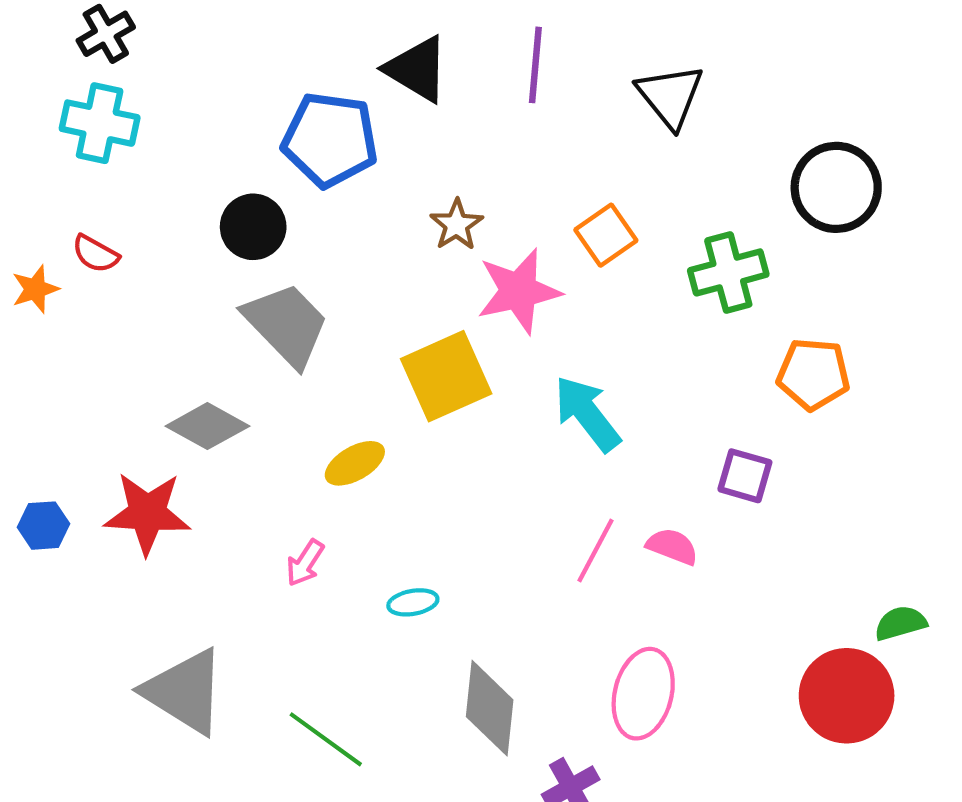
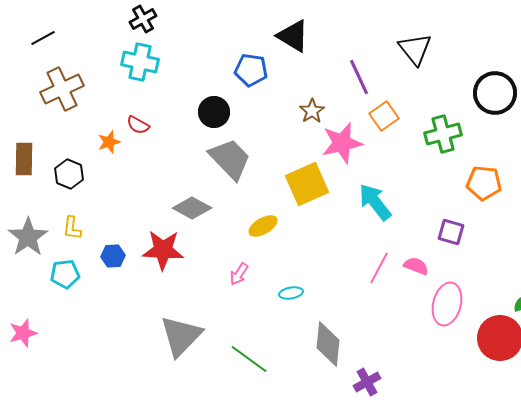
purple line: (535, 65) -> (359, 77), moved, turned -30
blue pentagon: (330, 140) -> (251, 70), size x0.7
gray triangle: (185, 692) -> (181, 336), turned 42
pink ellipse: (643, 694) -> (447, 304), moved

